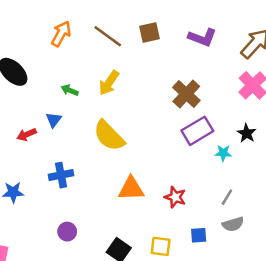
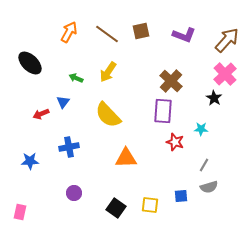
purple rectangle: (197, 131) -> (163, 111), moved, turned -55
black star: (247, 133) -> (214, 98), moved
red star: (175, 197) -> (175, 142), moved

